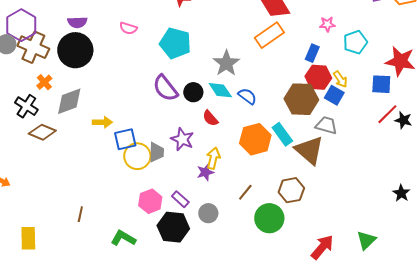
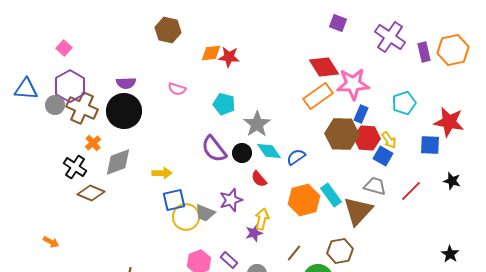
pink star: (327, 24) -> (353, 84), moved, size x2.0
cyan pentagon: (175, 43) -> (224, 104), size x0.7
gray star: (226, 63) -> (257, 124), moved
blue semicircle: (247, 96) -> (296, 157), turned -72
brown hexagon: (301, 99) -> (342, 134), moved
red line: (387, 114) -> (411, 191), moved
yellow arrow: (102, 122) -> (162, 173), moved
purple star: (182, 139) -> (231, 200), turned 30
brown triangle: (309, 150) -> (358, 211), turned 32
gray trapezoid: (156, 152) -> (205, 213), turned 110

